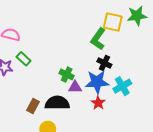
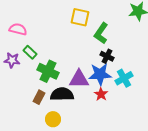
yellow square: (113, 22) -> (80, 17), moved
green cross: (67, 75) -> (48, 71), moved, size x1.5
purple triangle: (75, 87) -> (79, 79), size x1.5

